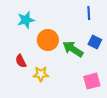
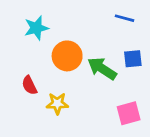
blue line: (89, 13) -> (124, 18), turned -72
blue square: (95, 42) -> (133, 59), turned -32

